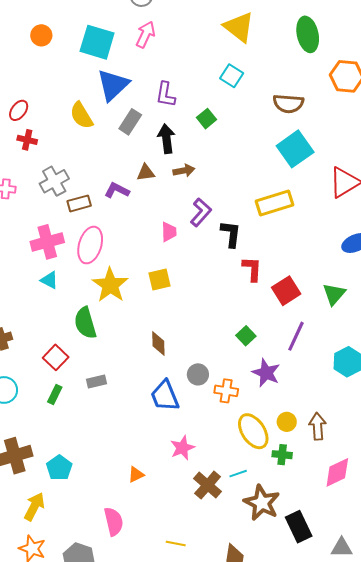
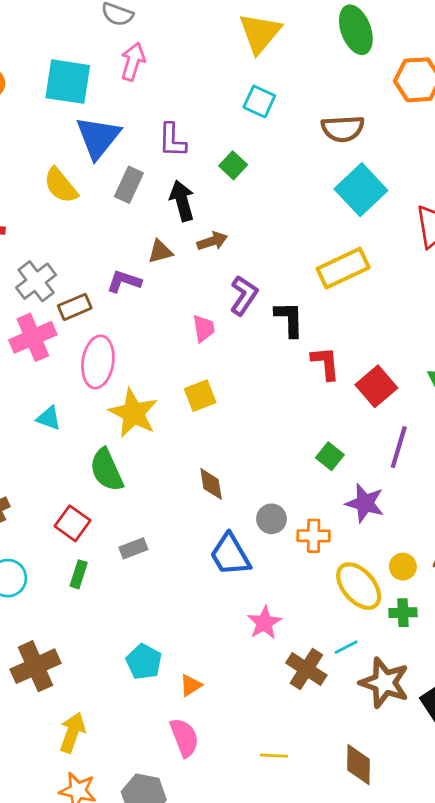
yellow triangle: (239, 27) -> (260, 33), turned 40
pink cross: (47, 242) -> (33, 337), moved
cyan pentagon: (59, 468) -> (144, 662), moved
orange triangle: (136, 475) -> (191, 685), moved

